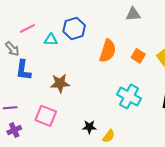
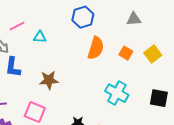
gray triangle: (133, 14) -> (134, 19), moved
blue hexagon: (74, 28) -> (83, 17), moved

